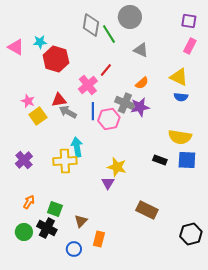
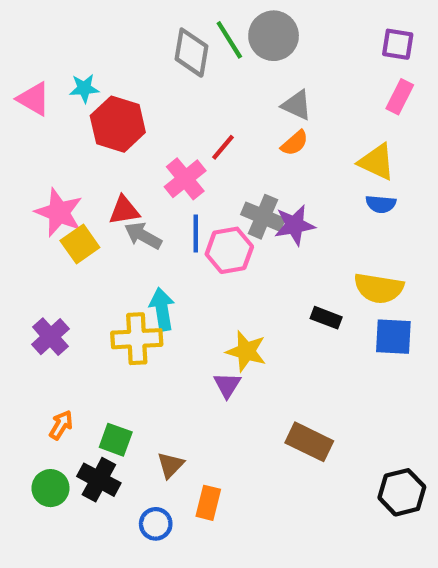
green line: (109, 34) -> (229, 40), moved
orange semicircle: (142, 83) -> (295, 143), moved
pink star: (28, 101) -> (59, 212), size x1.6
black rectangle: (160, 160) -> (326, 318), moved

